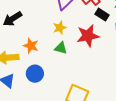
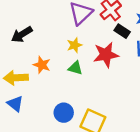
blue circle: (35, 74) -> (64, 113), moved

